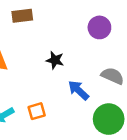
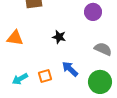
blue arrow: (79, 90) -> (70, 69), moved

